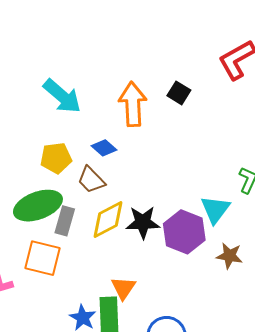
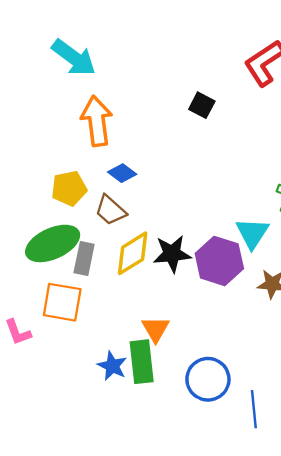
cyan arrow: (62, 96) -> (74, 58), moved
orange arrow: (133, 104) -> (97, 121), moved

